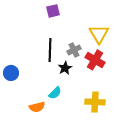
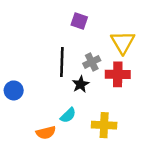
purple square: (53, 11) -> (79, 21), moved, turned 32
red cross: (95, 60) -> (118, 74), turned -30
yellow cross: (95, 102) -> (104, 125), moved

